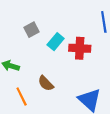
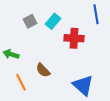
cyan rectangle: (56, 42) -> (53, 21), moved

